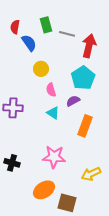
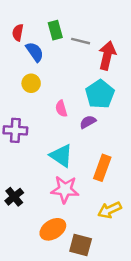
yellow circle: (41, 69) -> (31, 83), moved
cyan triangle: (53, 113) -> (61, 156), moved, size x1.5
orange rectangle: (85, 126) -> (102, 168), moved
black cross: (12, 163) -> (14, 197), turned 35

